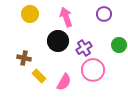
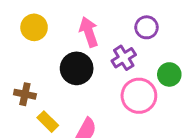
purple cross: (84, 48) -> (124, 58), moved
pink circle: (93, 70) -> (139, 96), moved

